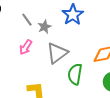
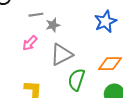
blue star: (73, 15) -> (105, 22), moved
gray line: (27, 20) -> (36, 15), turned -72

